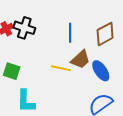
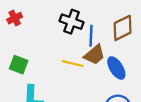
black cross: (24, 28) -> (72, 22), moved
blue line: (70, 33) -> (91, 36), moved

